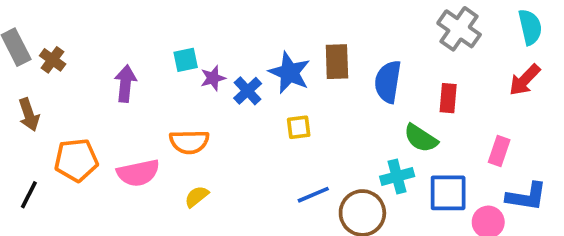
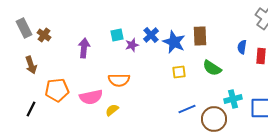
blue semicircle: (388, 82) -> (242, 47), moved, size x0.6
blue cross: (248, 91) -> (151, 35), moved
green semicircle: (421, 138) -> (212, 68), moved
yellow semicircle: (197, 197) -> (112, 110), moved

